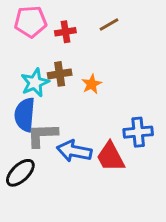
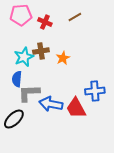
red cross: (65, 32) -> (45, 22), turned 32
blue semicircle: (25, 115) -> (17, 79), size x0.7

